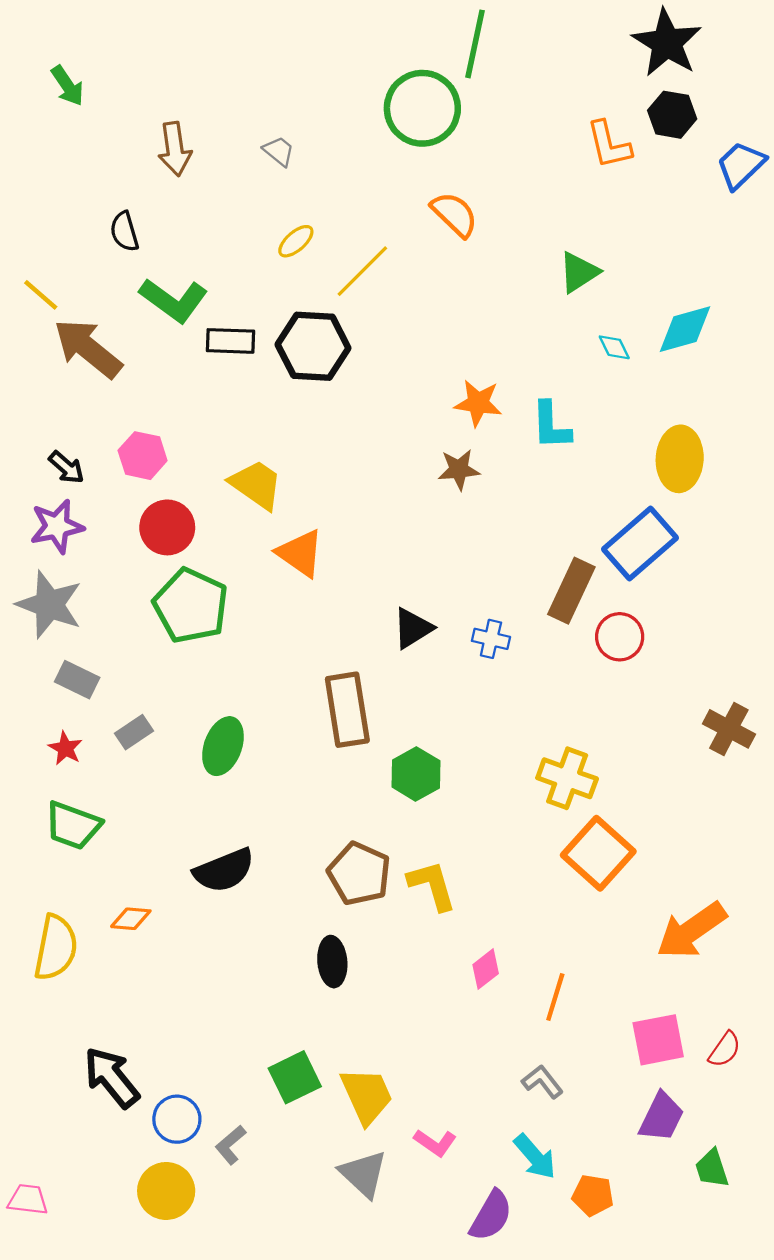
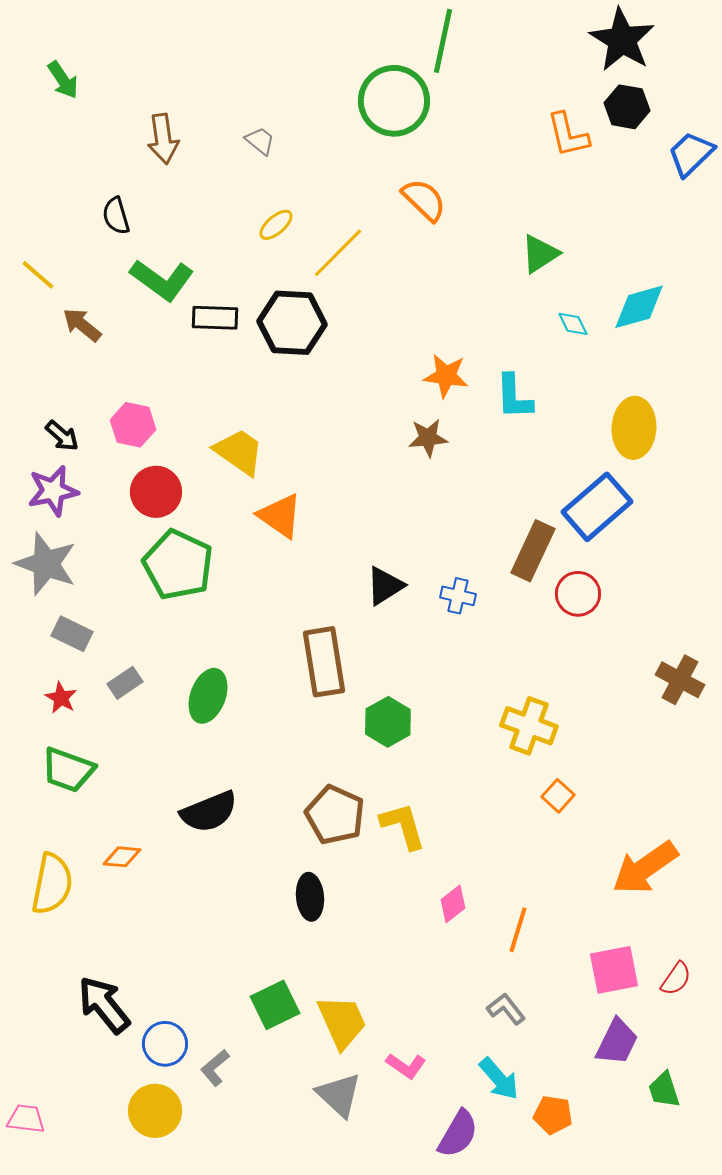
brown arrow: (88, 348) -> (82, 325), size x0.6
orange square: (598, 853) -> (558, 796), size x0.5

